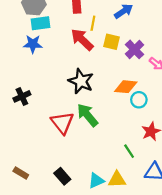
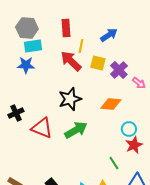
black star: (81, 81) -> (70, 99), turned 30
cyan circle: (139, 100) -> (129, 129), moved
green arrow: (87, 115) -> (76, 130), turned 100
red triangle: (62, 123) -> (42, 128), moved, turned -30

